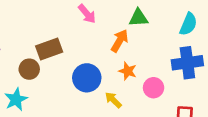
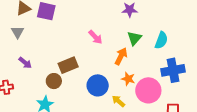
green triangle: (138, 18) -> (134, 38), turned -42
cyan semicircle: (188, 24) -> (161, 40), moved
pink circle: (154, 88) -> (148, 90), size x1.6

